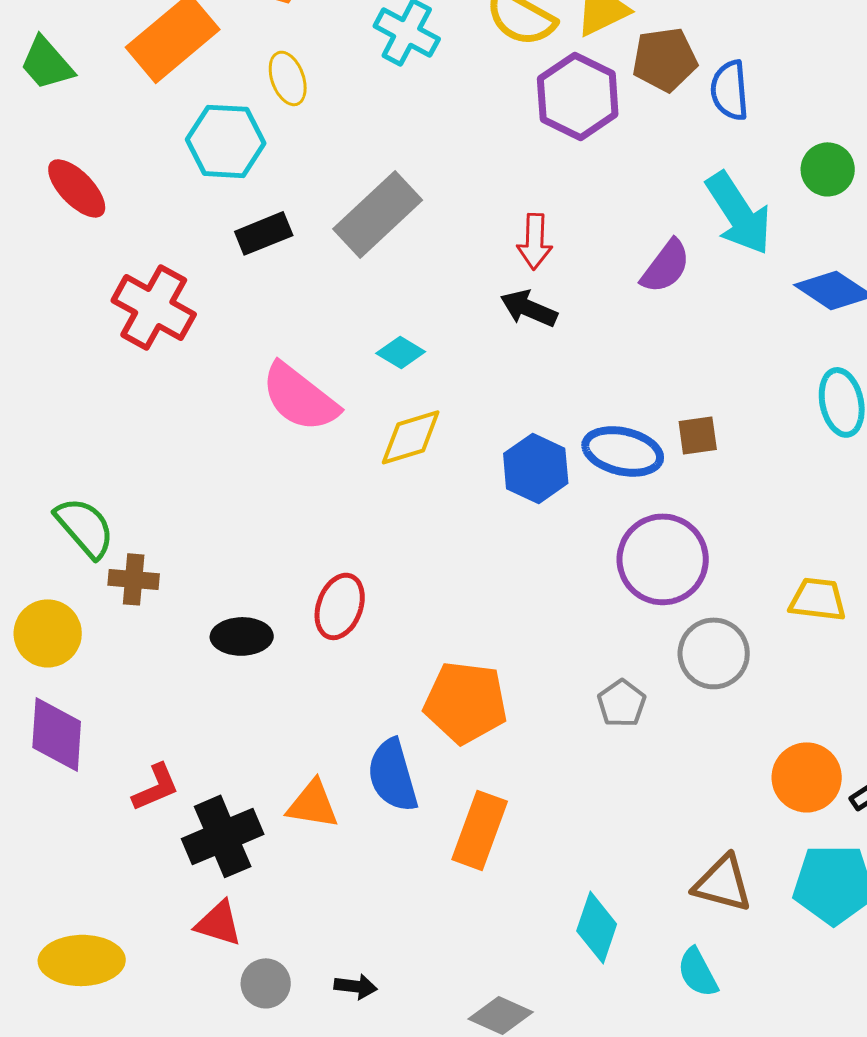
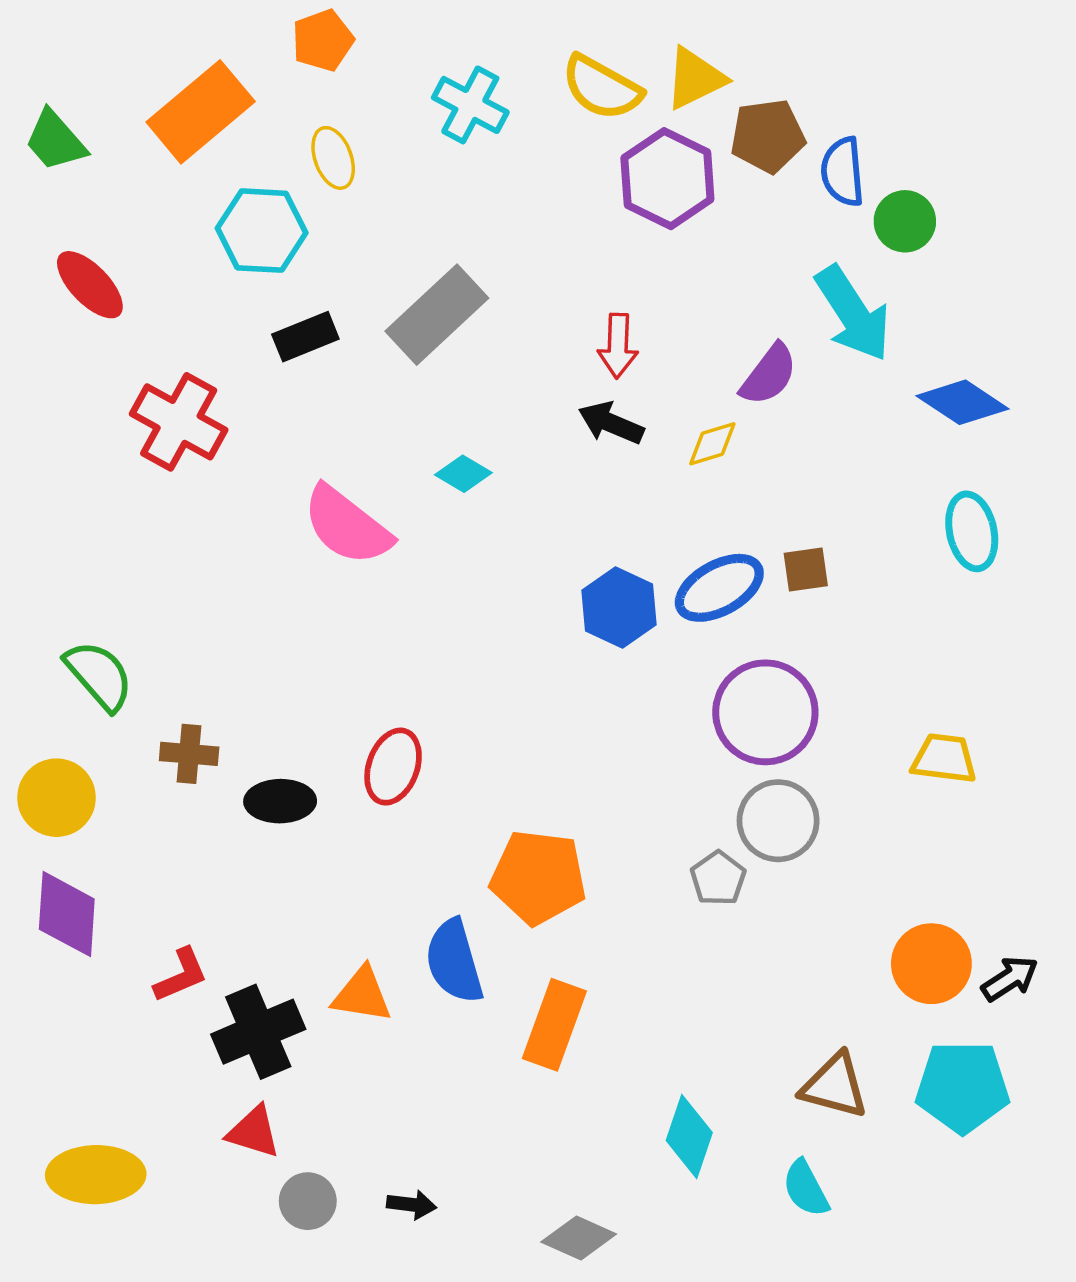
green circle: (828, 169) -> (905, 221), moved
yellow diamond: (411, 437) -> (712, 444), moved, size x0.7
blue ellipse: (623, 451) -> (719, 588), turned -42
brown cross: (134, 579) -> (189, 754), moved
gray circle: (714, 653) -> (778, 821), moved

